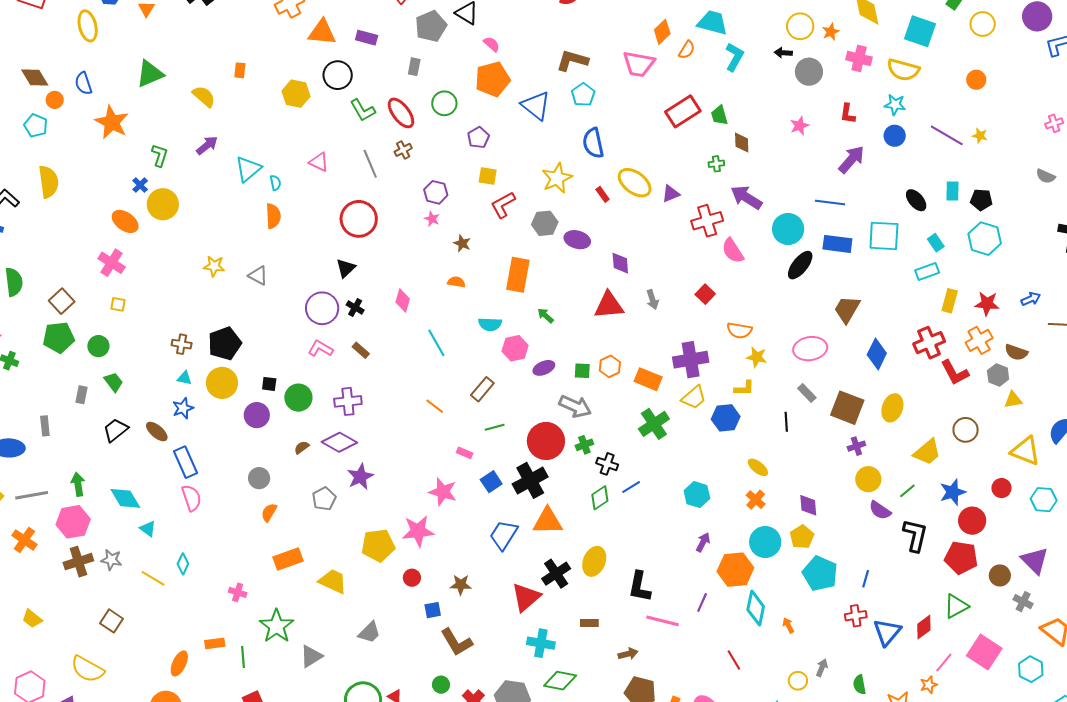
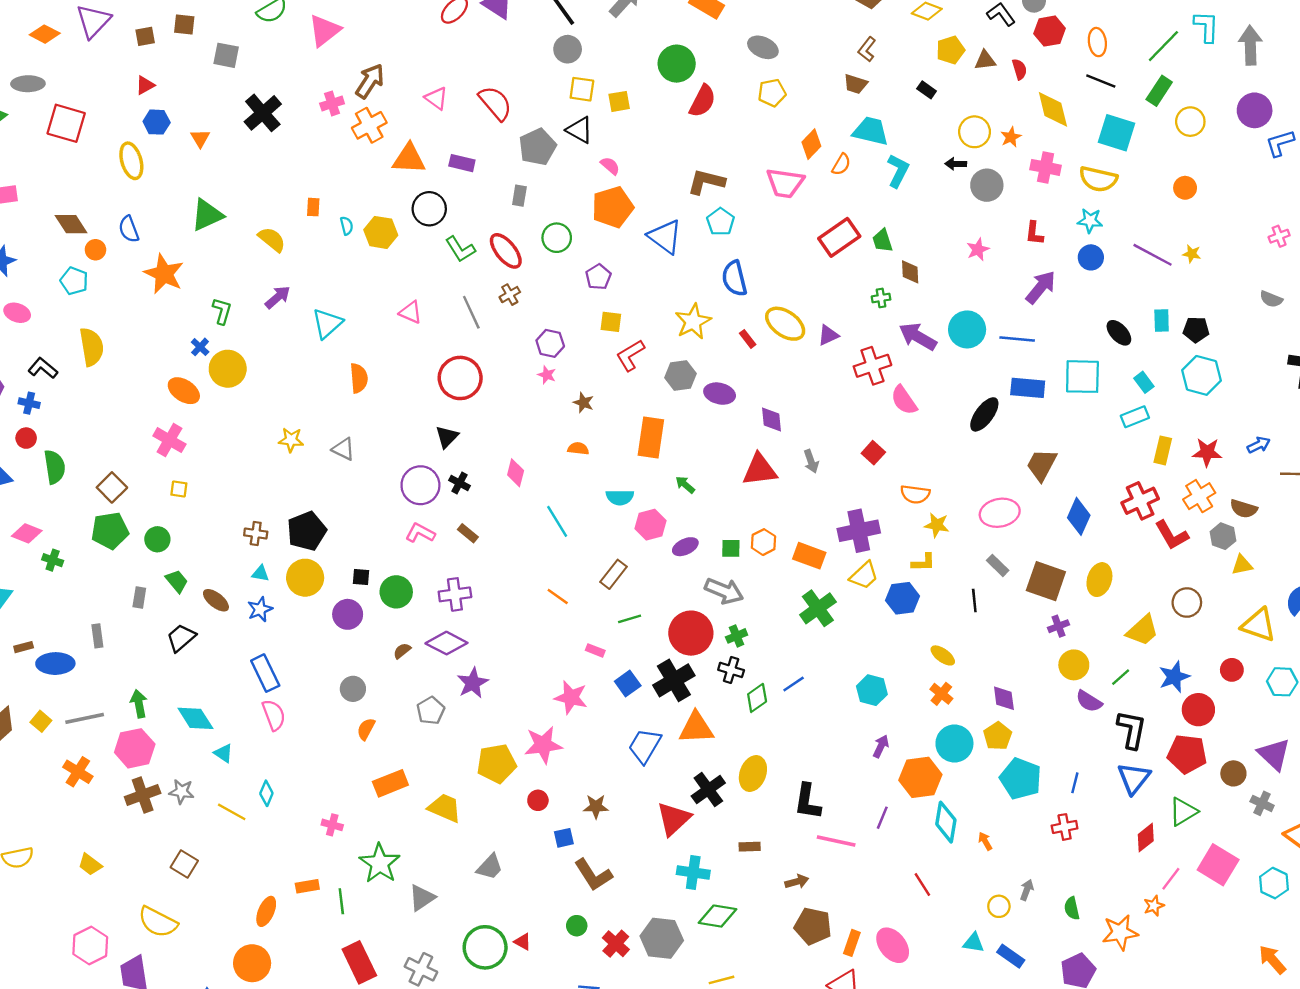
cyan semicircle: (275, 183) -> (347, 226), moved
cyan circle: (788, 229) -> (967, 329), moved
brown ellipse: (157, 432) -> (216, 600), moved
black cross: (607, 464) -> (731, 670), moved
blue triangle: (887, 632) -> (1134, 778), moved

